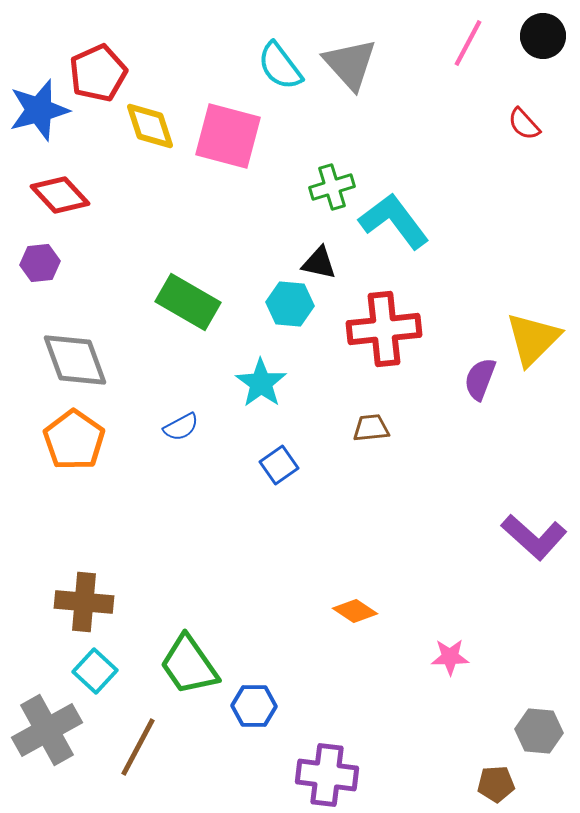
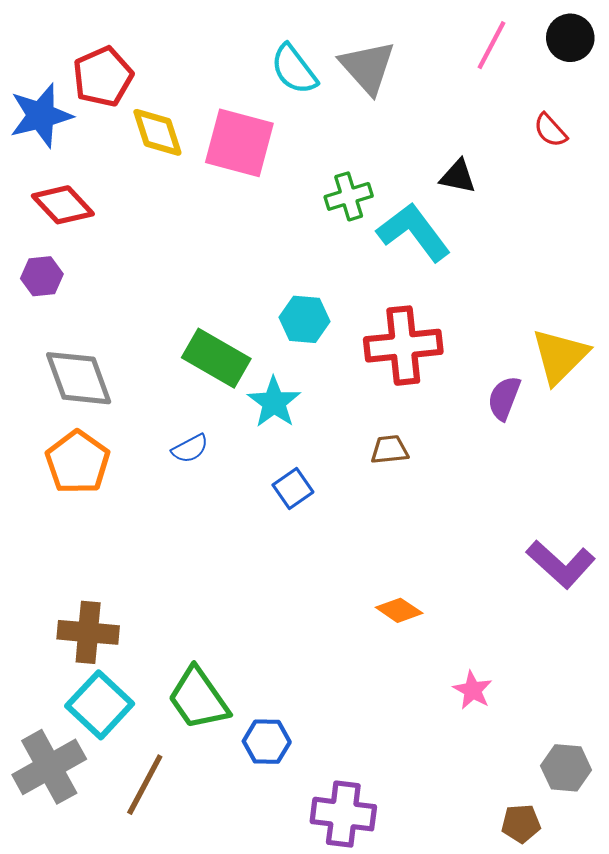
black triangle: (319, 263) -> (458, 176), moved
green rectangle: (188, 302) -> (216, 358), moved
orange diamond: (355, 611) -> (399, 610), moved
pink star: (450, 657) -> (473, 690), turned 30
cyan square: (95, 671) -> (100, 705), size x1.4

